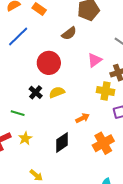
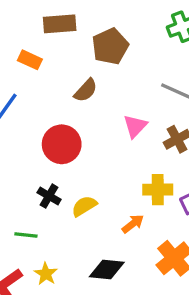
yellow cross: (106, 91) -> (158, 190), moved
yellow semicircle: (57, 92) -> (84, 206), moved
black diamond: (62, 142) -> (107, 269), turned 50

